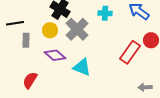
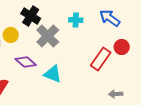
yellow circle: (50, 30) -> (11, 35), moved

